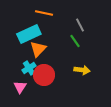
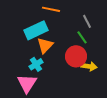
red circle: (44, 75) -> (76, 56), moved
pink triangle: (20, 87) -> (27, 83), size x1.5

